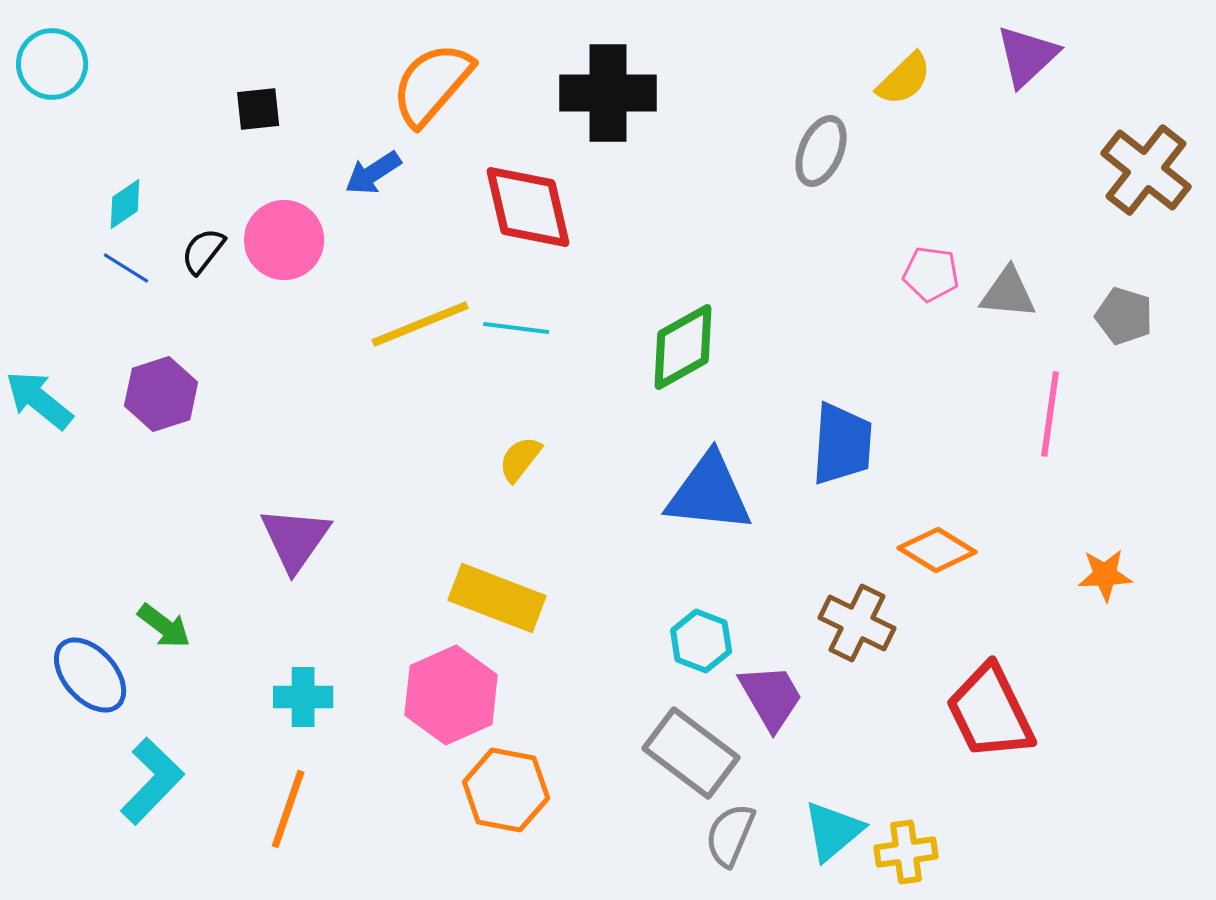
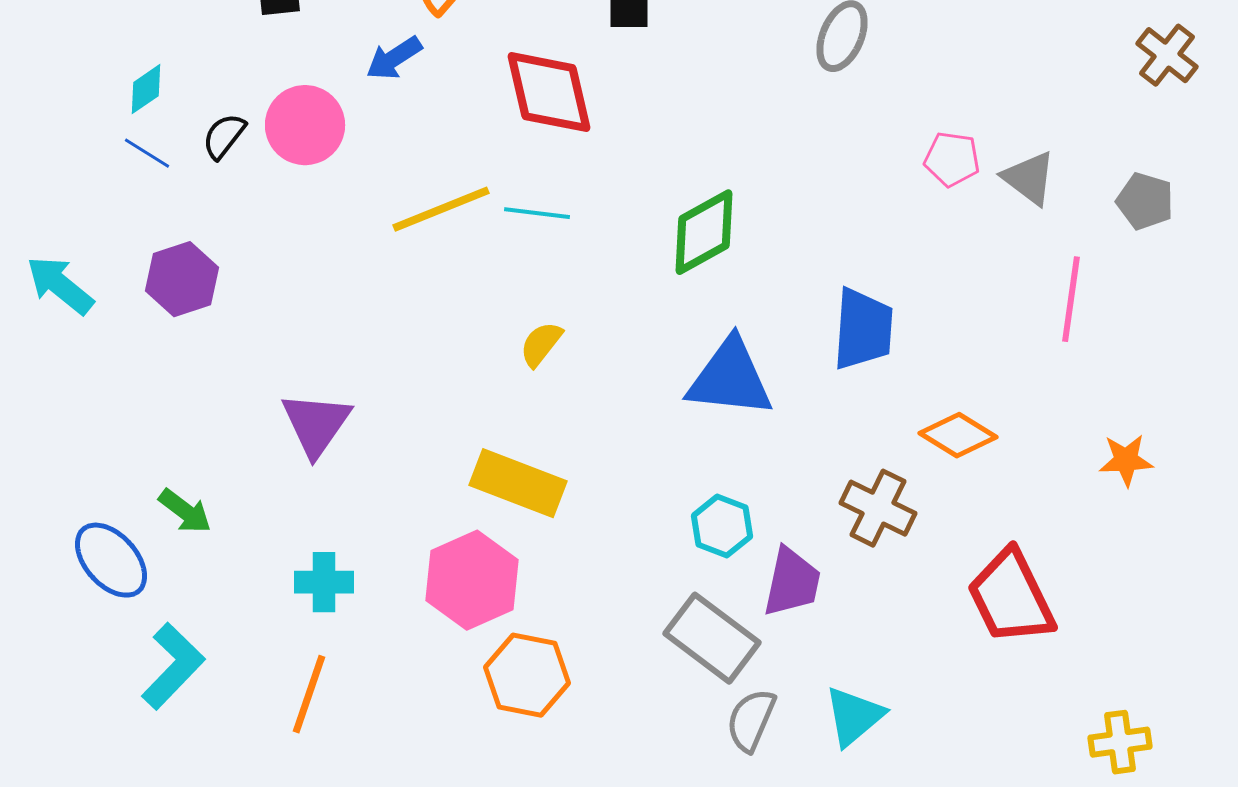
brown cross: (1146, 170) -> (1167, 55), size x0.7
gray triangle: (1008, 293) -> (1029, 178), turned 32
purple trapezoid: (771, 697) -> (792, 582), turned 42
yellow cross: (906, 852) -> (1120, 742), moved

